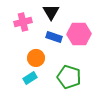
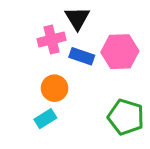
pink cross: (23, 22) -> (51, 40), moved
green pentagon: (69, 77) -> (126, 117), moved

